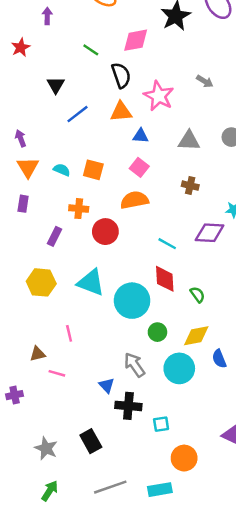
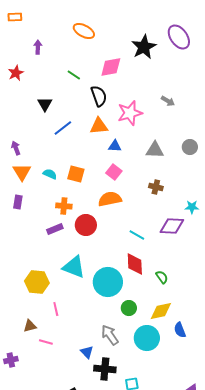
pink star: (159, 96) -> (130, 113), turned 30
purple rectangle: (55, 236) -> (55, 229), moved, turned 42
yellow hexagon: (41, 282) -> (37, 282), moved

